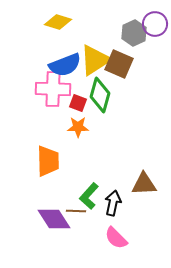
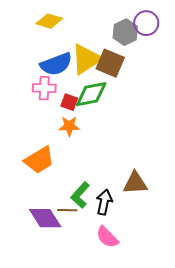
pink cross: (53, 89) -> (44, 88), size x0.7
green diamond: (100, 95) -> (91, 94), turned 64
orange trapezoid: (48, 161) -> (39, 160), turned 60

